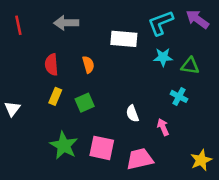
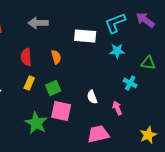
green triangle: (190, 66) -> (148, 63), moved
pink square: (102, 148) -> (61, 111), moved

